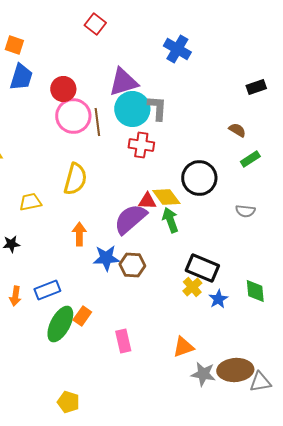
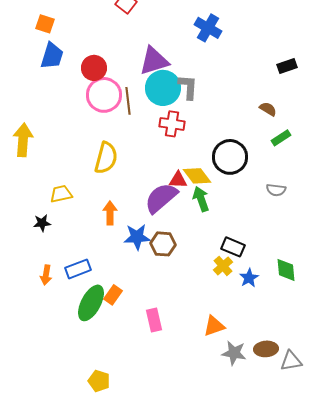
yellow trapezoid: (30, 202) -> (61, 194), moved
black rectangle: (202, 268) -> (233, 247), size x0.7
brown ellipse: (235, 370) -> (266, 349), size x0.7

